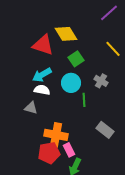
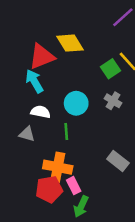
red triangle: (43, 45) -> (42, 57), turned -40
green square: (76, 59) -> (111, 69), moved
cyan arrow: (42, 75) -> (34, 81), moved, turned 90
green line: (84, 100) -> (66, 131), moved

